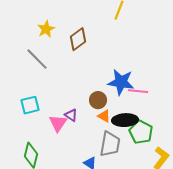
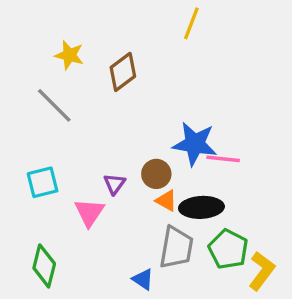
yellow star: (46, 29) -> (69, 55), turned -30
purple triangle: (71, 115) -> (114, 184), moved, turned 32
green pentagon: (141, 132) -> (228, 249), moved

